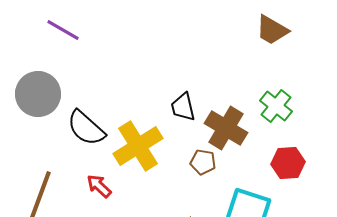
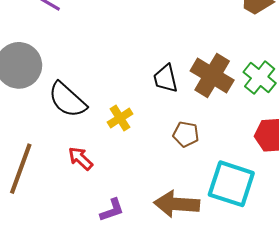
brown cross: (226, 128) -> (212, 76), moved
yellow cross: (138, 146) -> (120, 118), size x0.5

